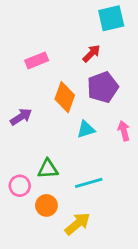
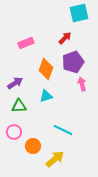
cyan triangle: (86, 129) -> (46, 96), moved
pink arrow: (124, 131) -> (82, 84), moved
green triangle: (48, 169) -> (19, 106), moved
cyan line: (89, 183) -> (63, 130), turned 42

